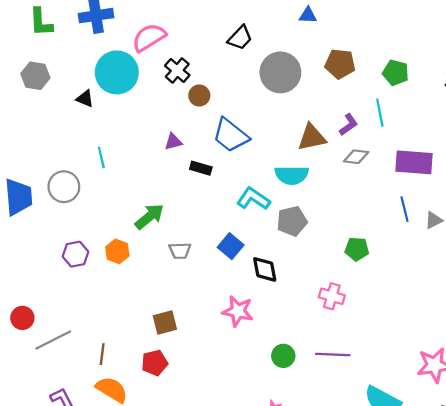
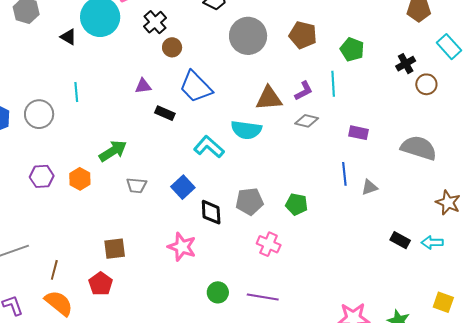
purple rectangle: (414, 162) -> (358, 133), size x0.6
gray pentagon: (292, 221) -> (249, 201), moved
red pentagon: (155, 363) -> (101, 284), turned -30

